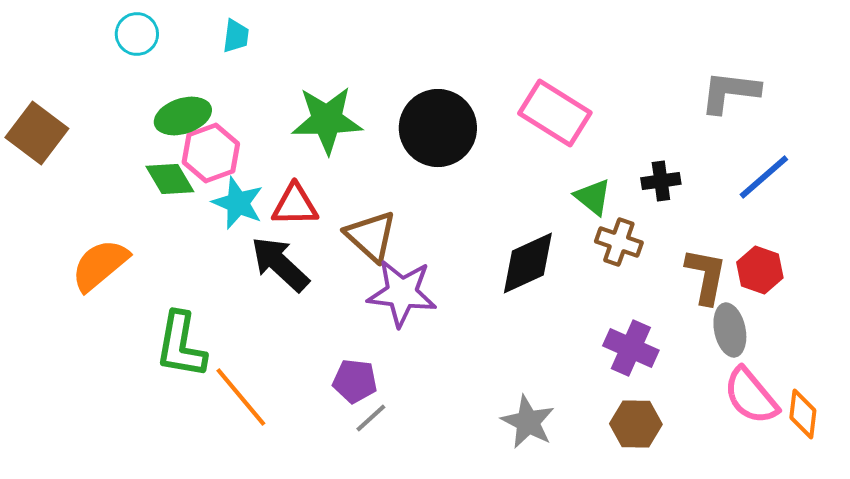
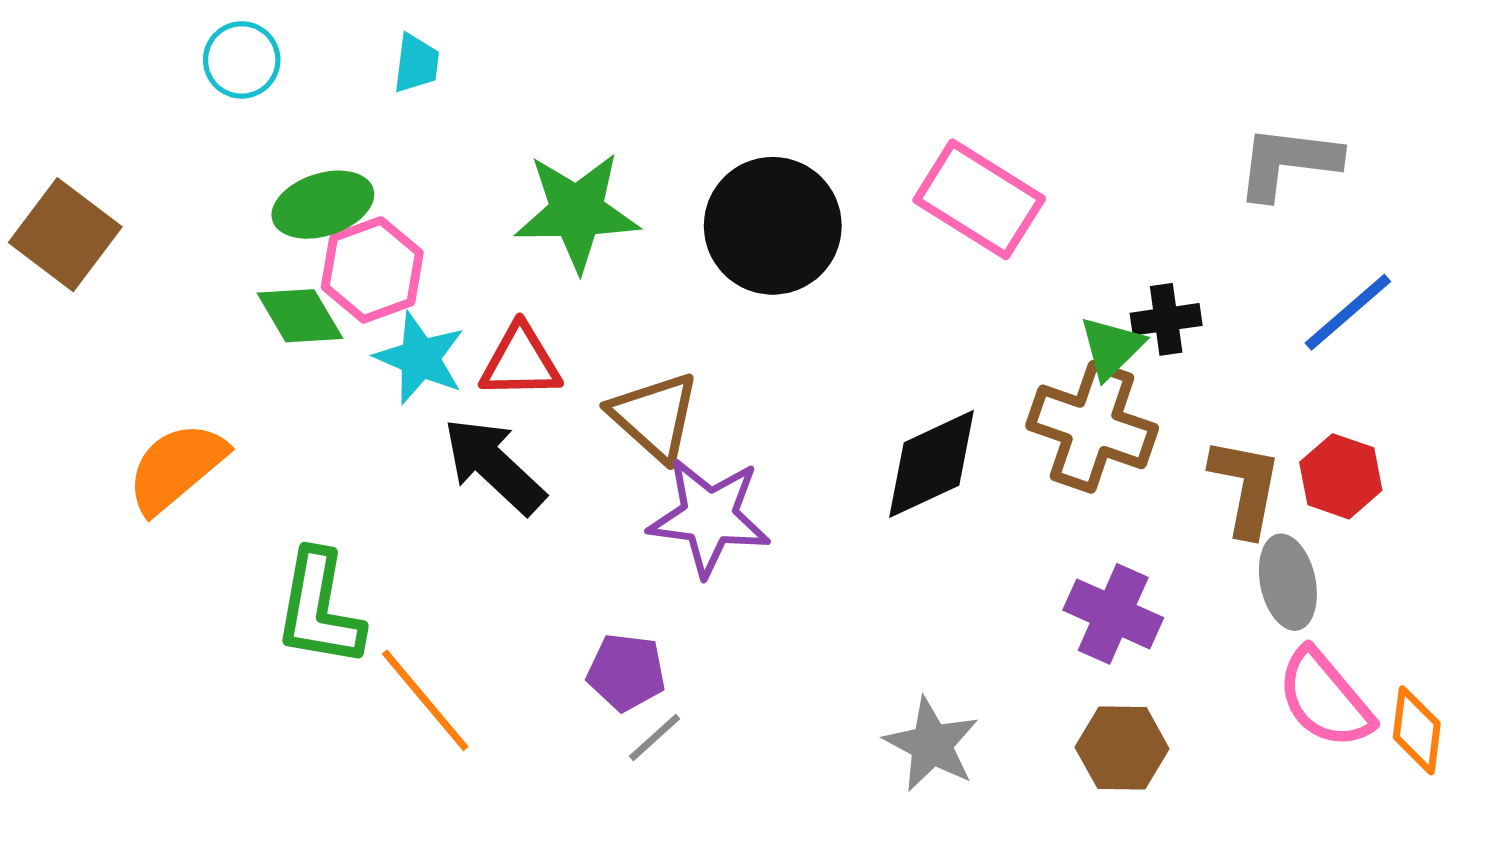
green triangle: (593, 197) -> (1111, 348), moved, turned 36
brown cross: (619, 242) -> (1092, 427), size x1.5

